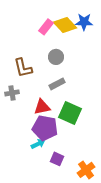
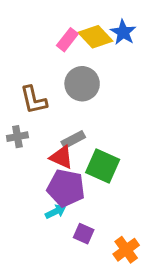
blue star: (84, 22) -> (123, 32), turned 30
gray circle: (56, 57) -> (82, 84), size x1.5
gray rectangle: (57, 84) -> (73, 140), moved
red triangle: (42, 107) -> (62, 157), turned 36

